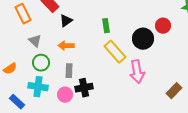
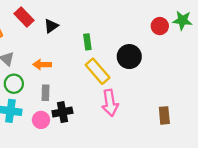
black triangle: (66, 21) -> (51, 26), moved
red circle: (163, 26) -> (160, 26), moved
pink arrow: (137, 72) -> (110, 103), moved
brown rectangle: (174, 91) -> (164, 115), turned -49

